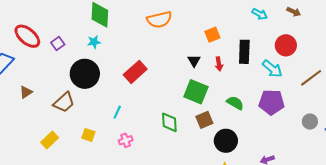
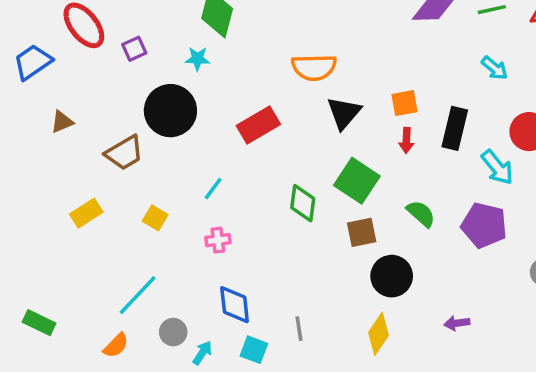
orange semicircle: (159, 20) -> (314, 67), moved
orange square: (212, 35) -> (405, 103), moved
black triangle: (194, 61) -> (344, 113), moved, size x1.5
green diamond: (169, 122) -> (303, 203), moved

